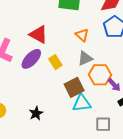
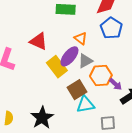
purple ellipse: (31, 59) -> (69, 56), moved
yellow rectangle: (55, 62) -> (57, 67), size x1.5
black star: (36, 113) -> (42, 118), size x1.6

